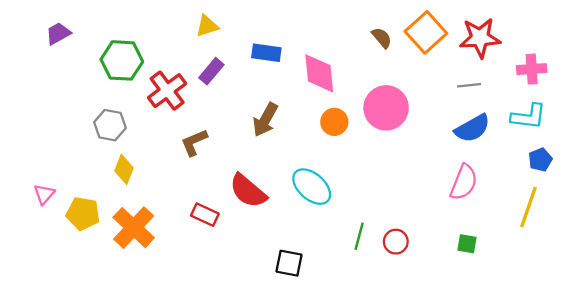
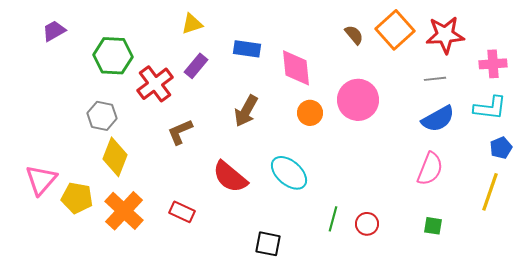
yellow diamond: (124, 169) -> (115, 157), size x1.4
pink triangle: (44, 194) -> (41, 180), size x1.6
red rectangle: (205, 215) -> (182, 212), moved

